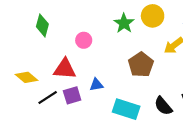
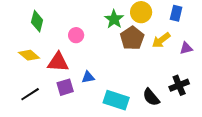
brown pentagon: (141, 65) -> (132, 38), moved
yellow diamond: (26, 77) -> (29, 55), moved
black line: (48, 97) -> (30, 94), moved

